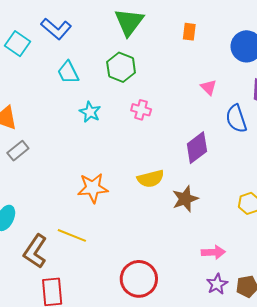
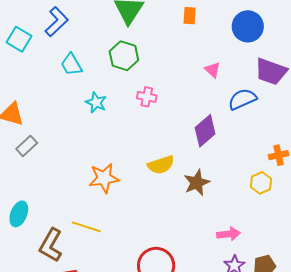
blue L-shape: (56, 29) -> (57, 22), turned -80
blue semicircle: (236, 119) -> (242, 99), turned 88

